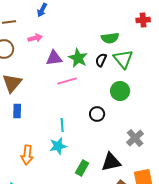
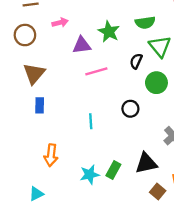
green star: (78, 58) -> (109, 32), moved
black semicircle: (101, 60) -> (136, 61), moved
cyan star: (58, 146) -> (90, 175), moved

